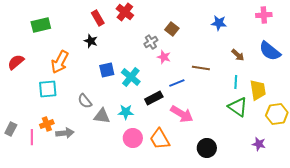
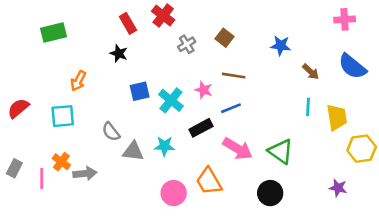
blue star: (219, 23) -> (281, 46), moved
gray cross: (151, 42) -> (187, 44), moved
pink star: (164, 57) -> (204, 90), moved
red semicircle: (16, 62) -> (18, 108), moved
orange arrow: (60, 62) -> (78, 81), size x0.7
brown line: (201, 68) -> (234, 76), moved
green triangle: (238, 107) -> (281, 151), moved
orange cross: (47, 124) -> (61, 162), turned -32
pink circle: (133, 138) -> (174, 193), moved

